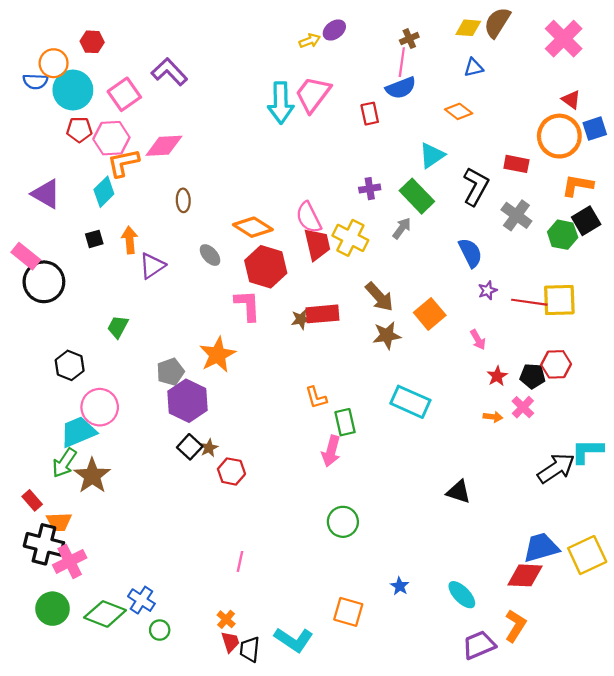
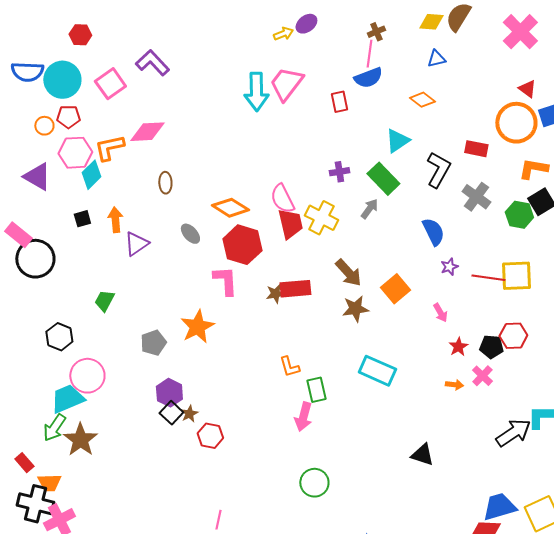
orange circle: (54, 63) -> (44, 126), moved, size x0.7
blue semicircle: (35, 81) -> (27, 72), size x1.4
pink hexagon: (111, 138) -> (75, 153), moved
purple hexagon: (188, 401) -> (169, 393), moved, size x0.7

